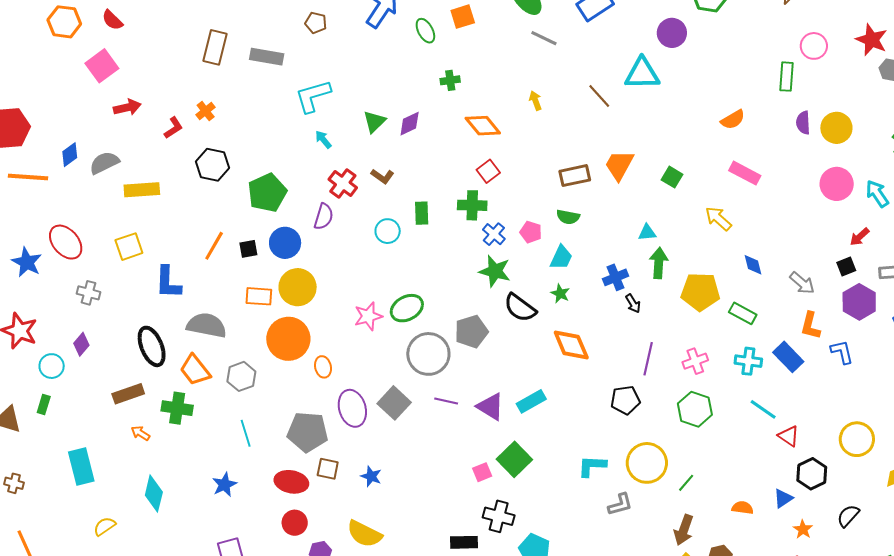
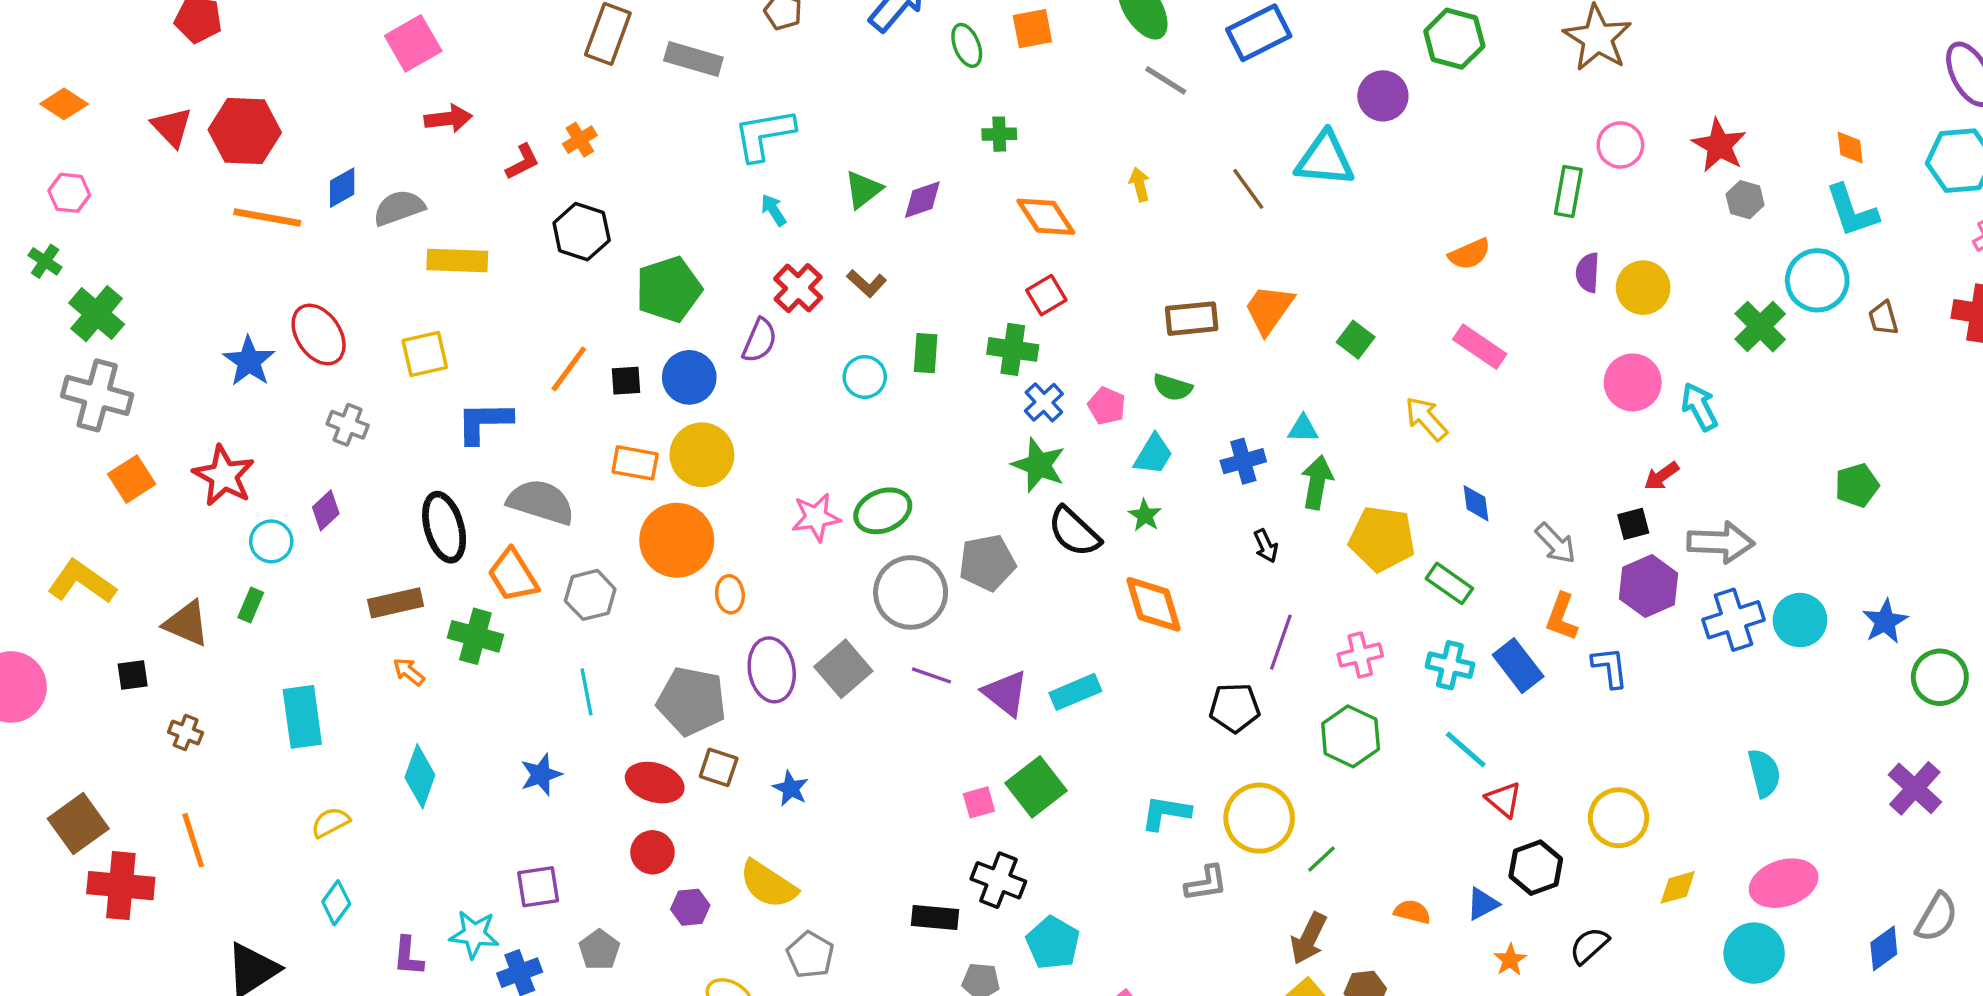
blue cross: (615, 277) -> (1243, 461), moved
blue L-shape: (168, 282) -> (484, 422), turned 81

